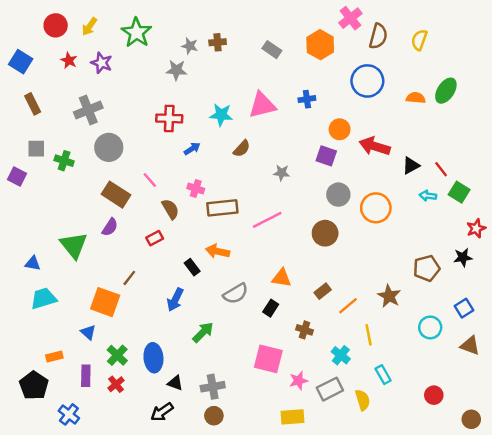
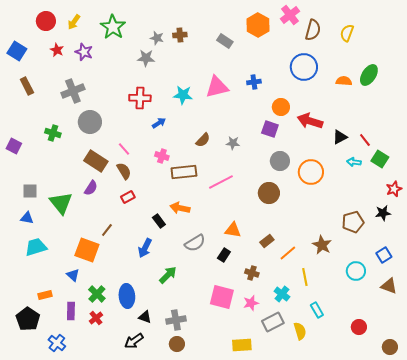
orange hexagon: (320, 45) -> (258, 25), moved
gray square: (36, 149) -> (30, 191), moved
brown semicircle: (242, 149) -> (203, 140), moved
brown semicircle: (170, 209) -> (124, 171), moved
pink star: (298, 381) -> (251, 303), moved

